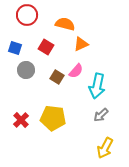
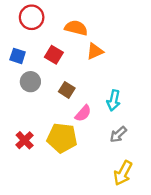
pink semicircle: (76, 71) -> (83, 113), moved
cyan arrow: (97, 86) -> (114, 100), size x0.7

